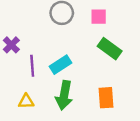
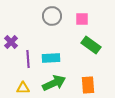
cyan rectangle: (60, 65) -> (51, 58), turned 30
green arrow: (64, 95) -> (54, 83), turned -125

